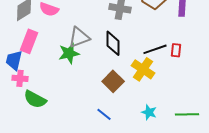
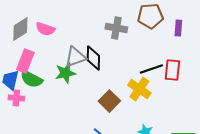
black diamond: (113, 43) -> (93, 58), moved
red rectangle: (176, 50) -> (172, 70), size x1.5
green semicircle: (35, 99) -> (31, 79), moved

